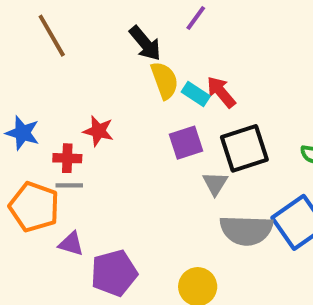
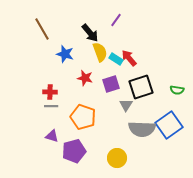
red star: (98, 131) -> (85, 78), moved
blue star: (23, 133) -> (65, 54), moved
orange pentagon: (34, 207) -> (83, 117), moved

